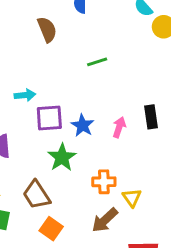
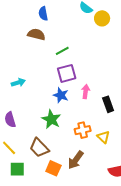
brown semicircle: (47, 29) -> (36, 34), moved, turned -42
black rectangle: (151, 117) -> (108, 104), moved
purple square: (49, 118) -> (67, 73), moved
brown arrow: (105, 220) -> (76, 160), moved

